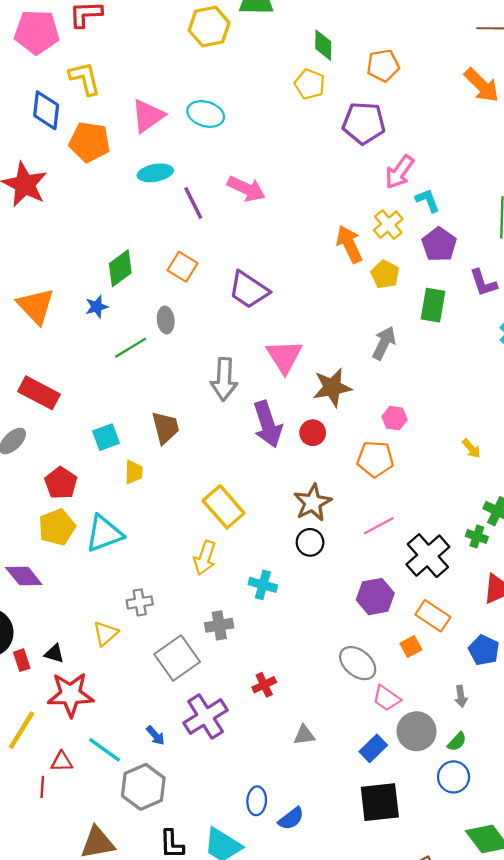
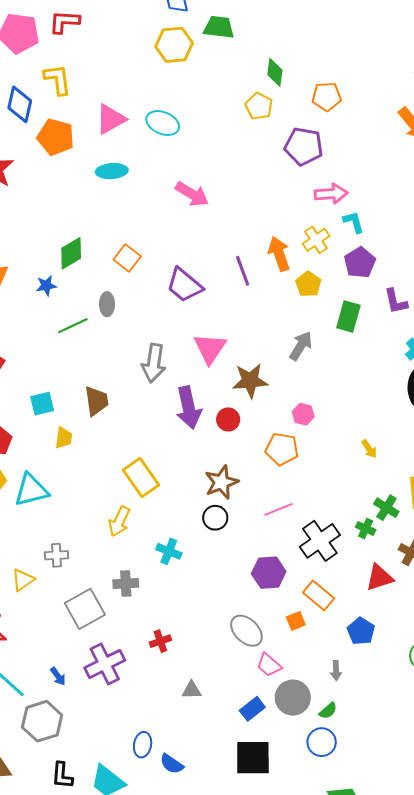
pink arrow: (399, 172) -> (331, 194), turned -136
purple line: (193, 203) -> (243, 271), moved
blue semicircle: (291, 819) -> (172, 764), turned 65

